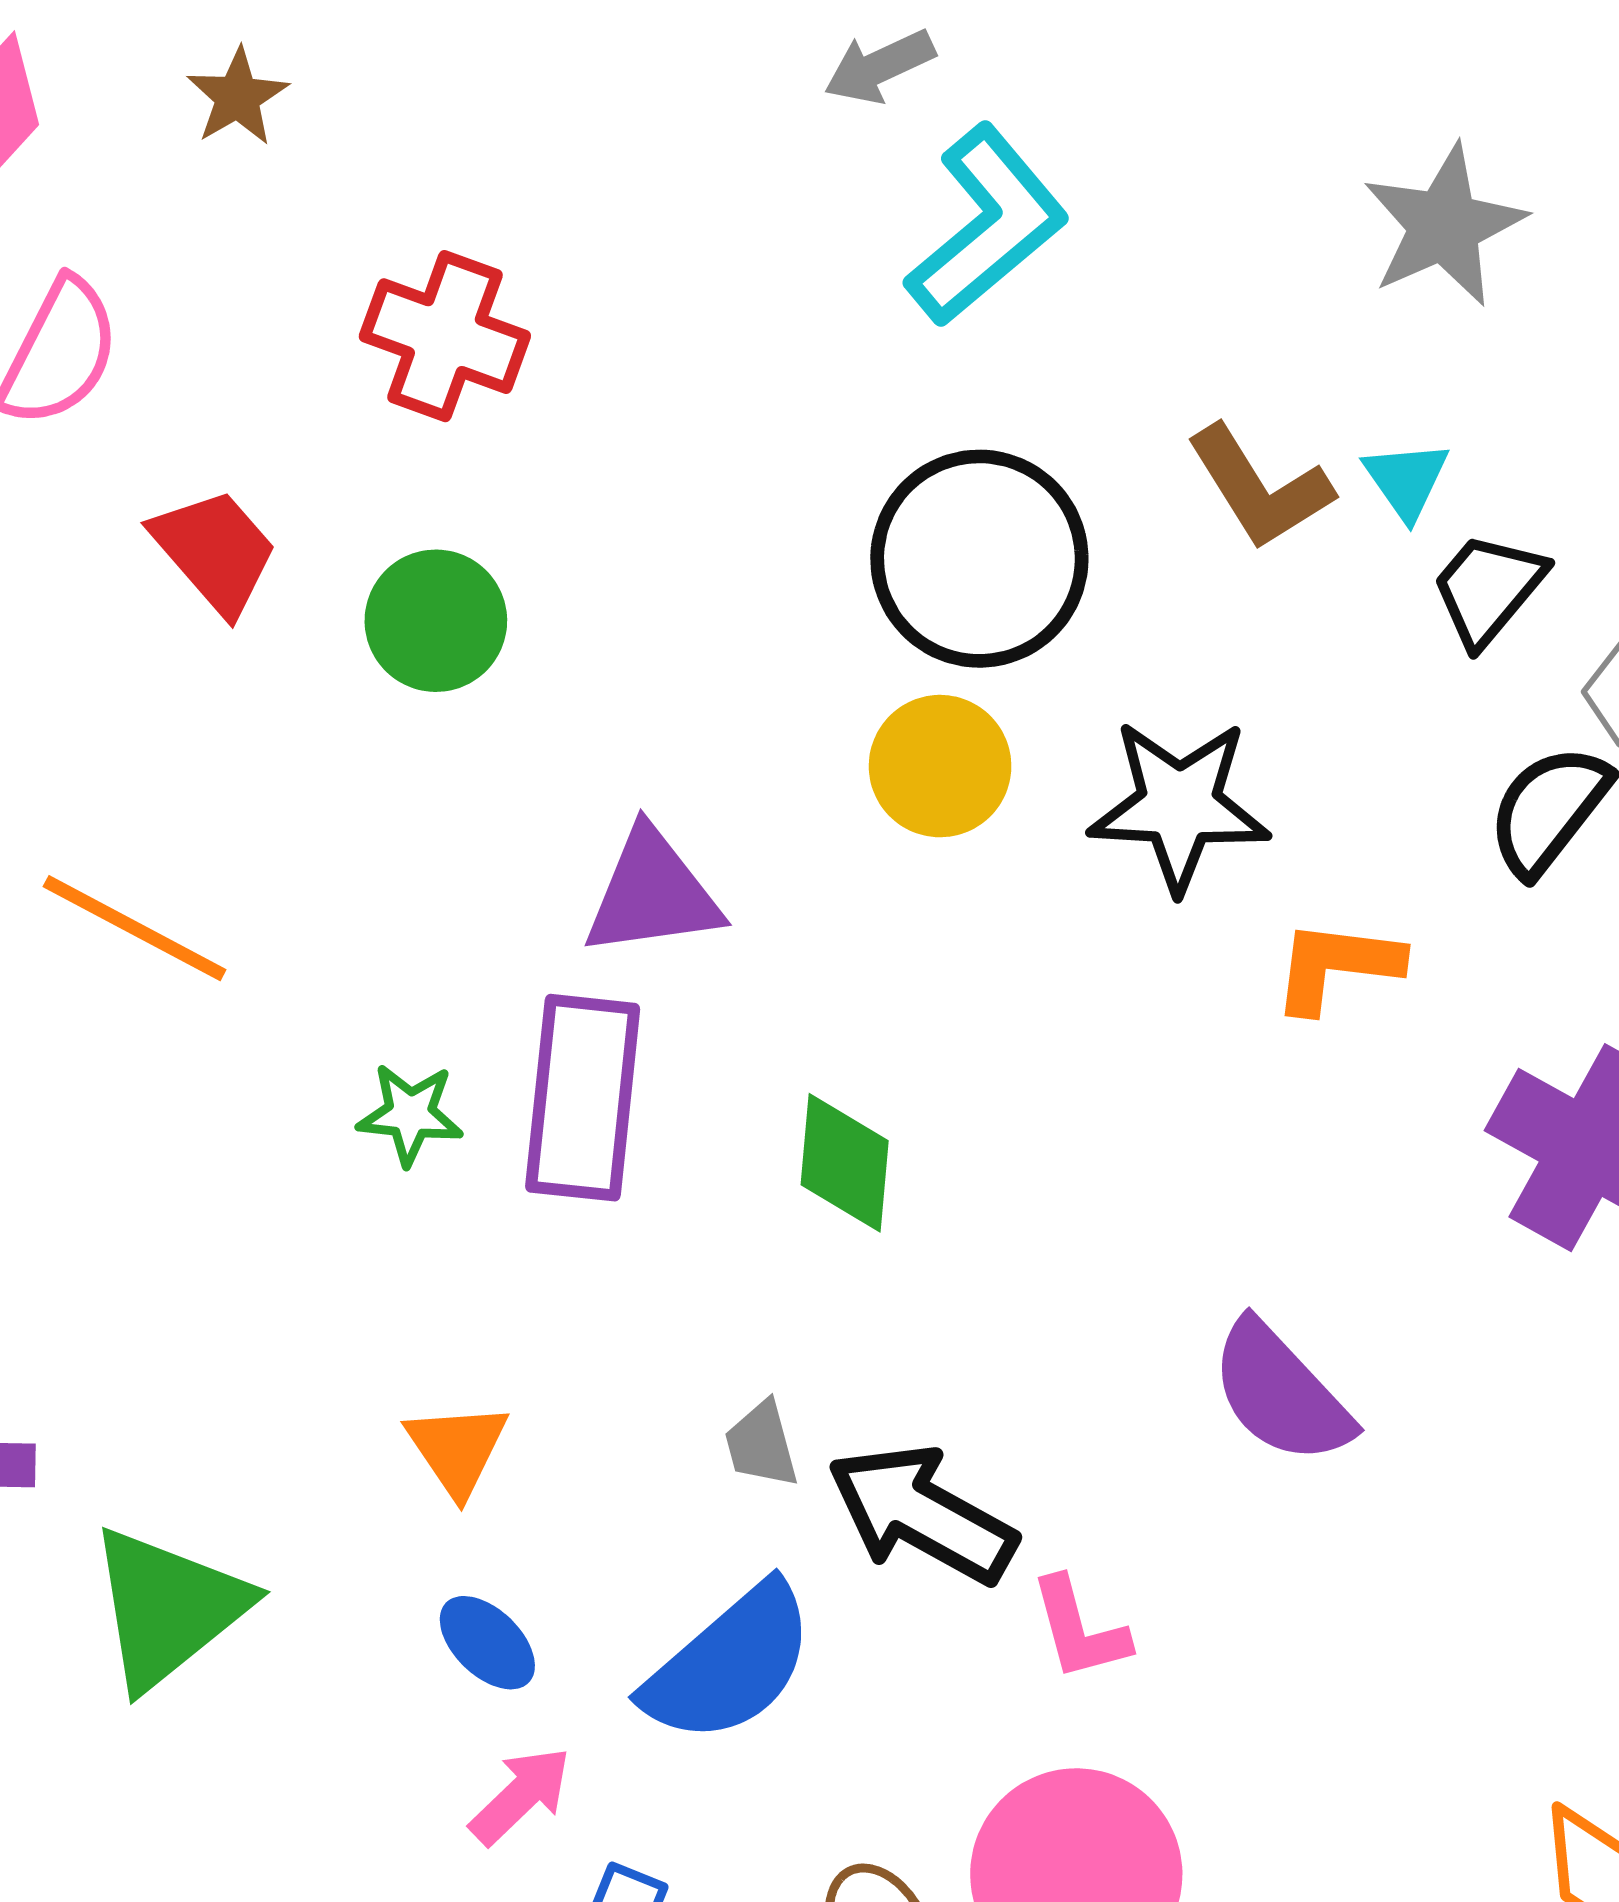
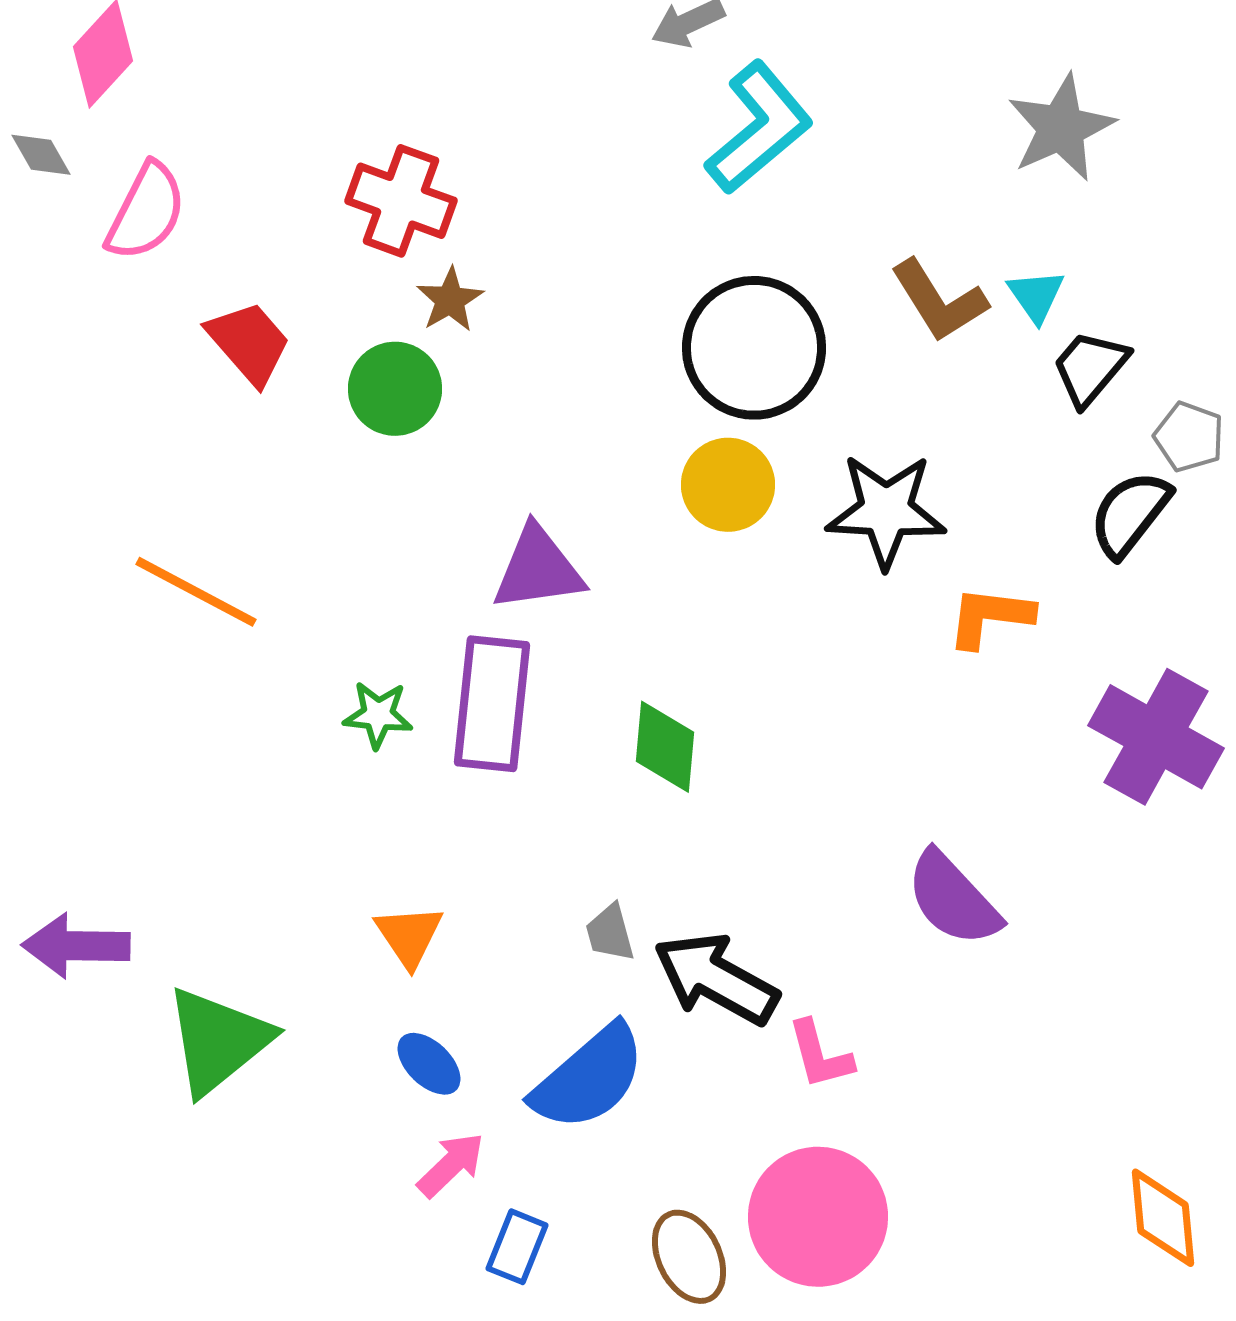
brown star: (238, 97) -> (450, 300), moved

